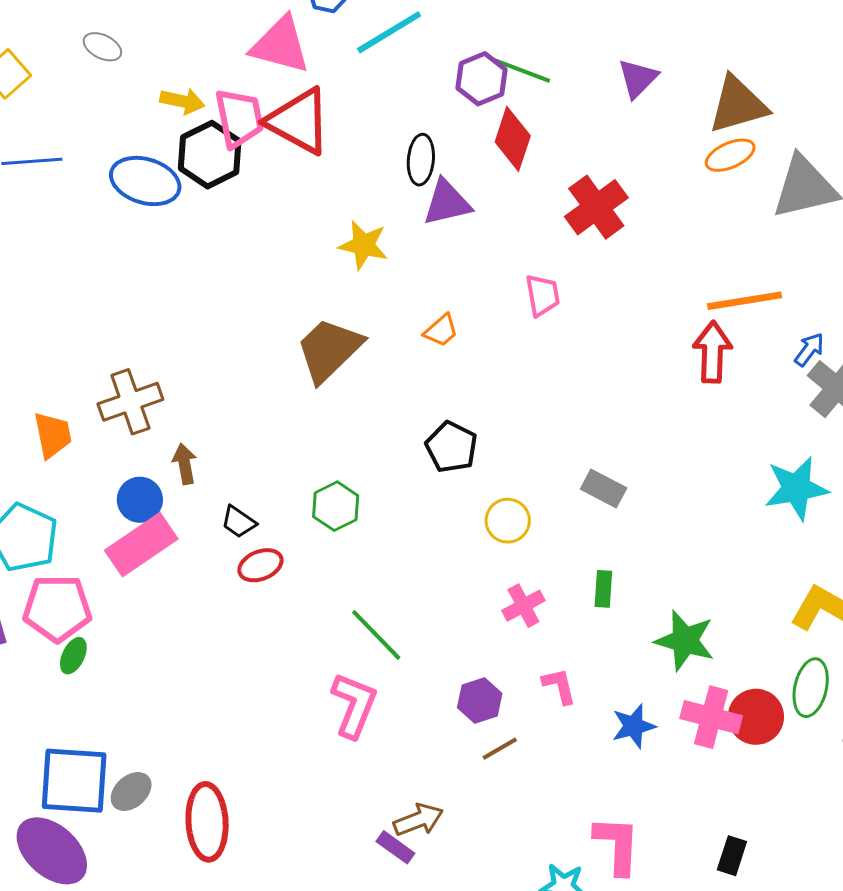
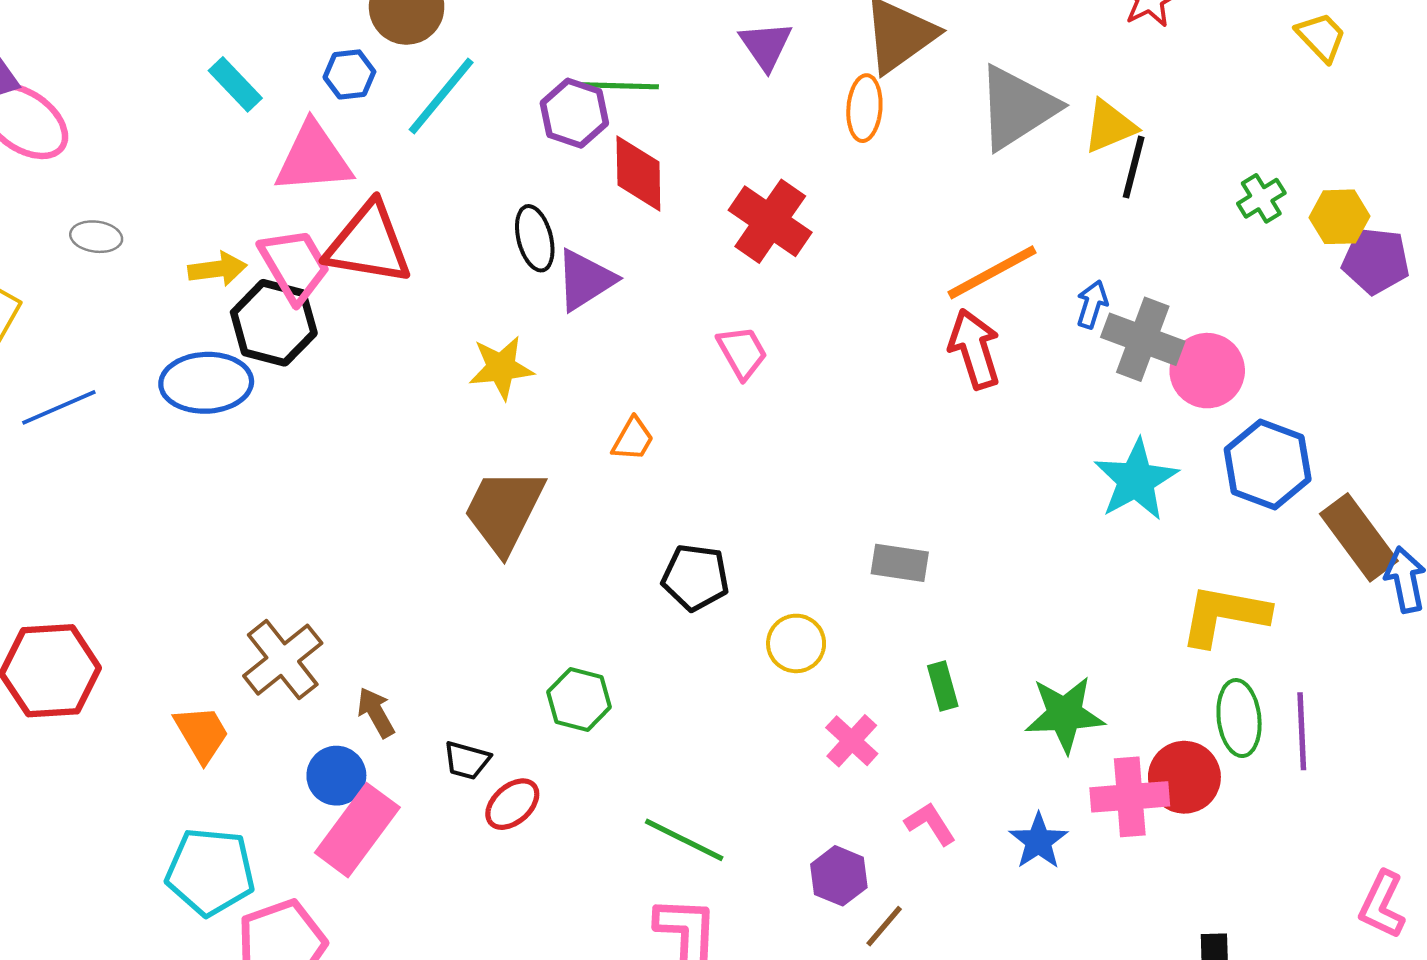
orange ellipse: (730, 155) -> (864, 108), moved, turned -42

